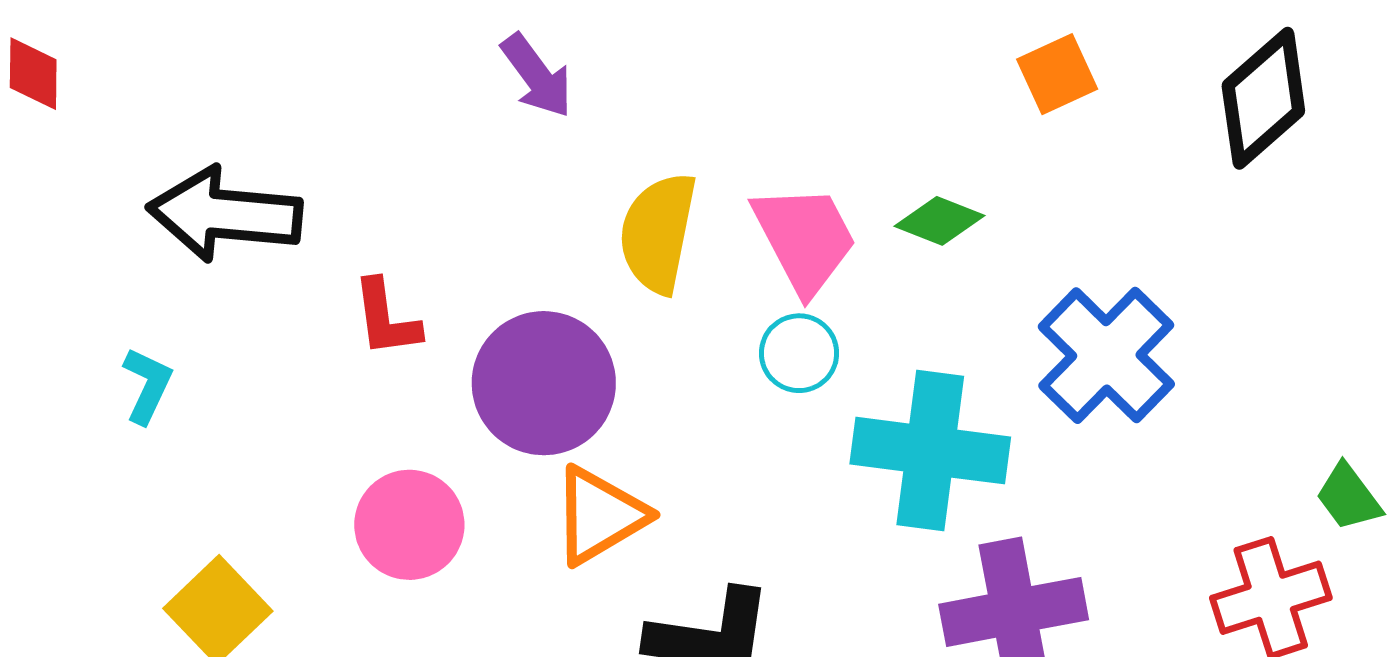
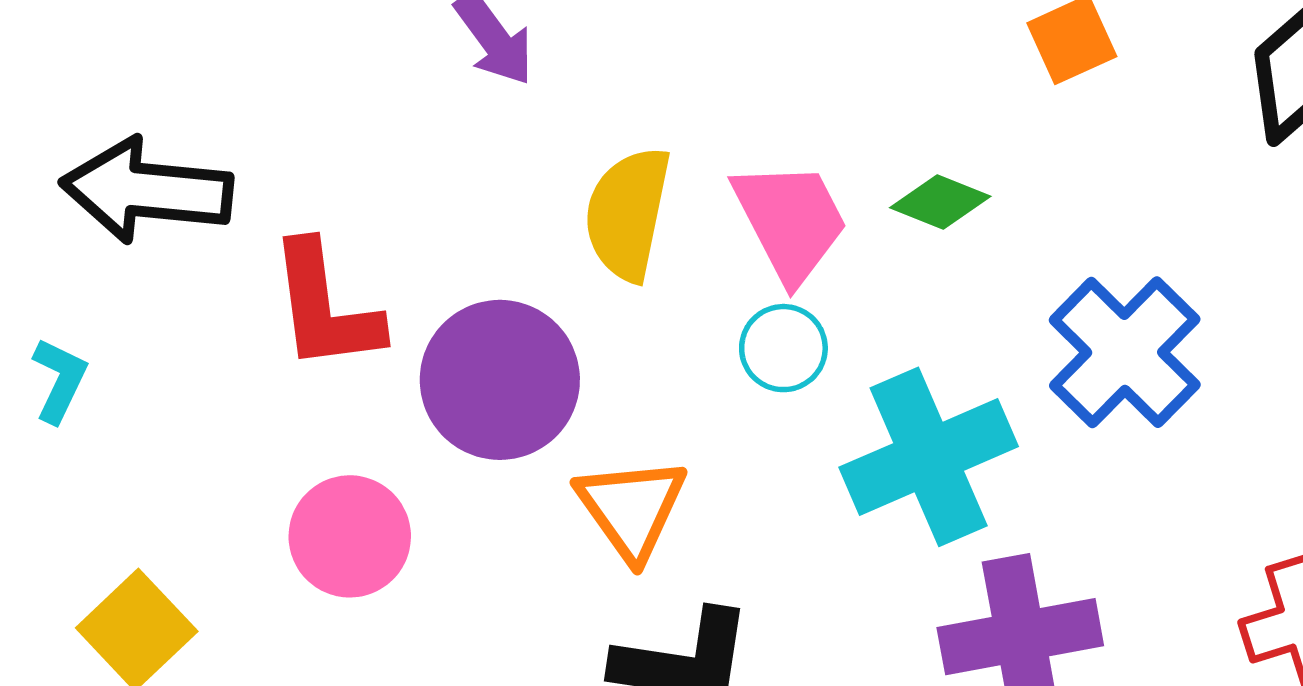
red L-shape: (386, 318) -> (325, 307), size x1.5
cyan cross: (930, 451) -> (929, 457), turned -31
orange triangle: (600, 516) -> (632, 508), moved, turned -35

